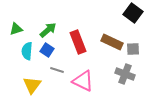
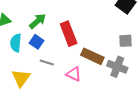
brown rectangle: (112, 42) -> (92, 56), moved
pink triangle: (83, 81) -> (74, 74), size x0.7

